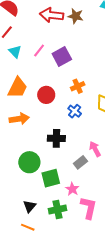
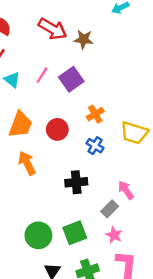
red arrow: (52, 15) -> (53, 29), turned -150
brown star: (76, 16) -> (84, 39), moved
orange arrow: (19, 119) -> (27, 163), turned -102
green circle: (29, 162) -> (38, 235), moved
pink star: (72, 189) -> (114, 235), moved

